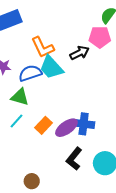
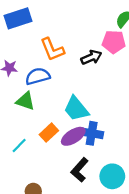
cyan trapezoid: (51, 67) -> (76, 109), moved
cyan line: (17, 121) -> (19, 146), moved

